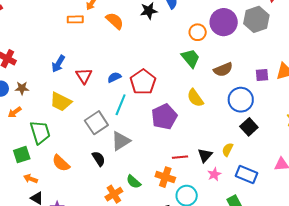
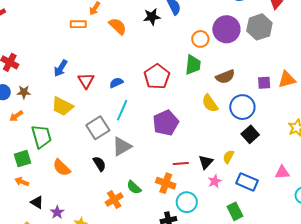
green trapezoid: (191, 58) -> (193, 65), turned 45
red pentagon: (143, 82) -> (157, 77), moved
yellow semicircle: (195, 98) -> (210, 103), moved
orange arrow: (31, 179) -> (22, 182), moved

